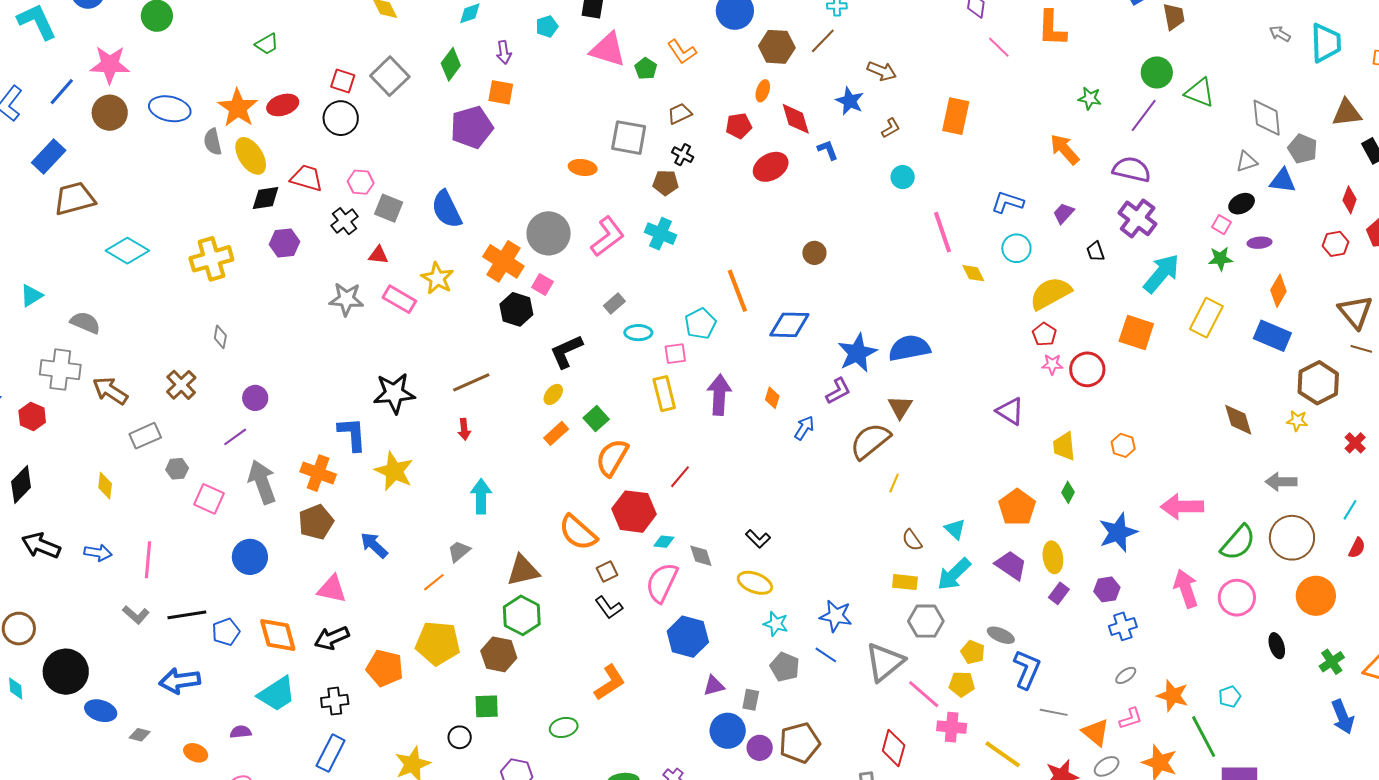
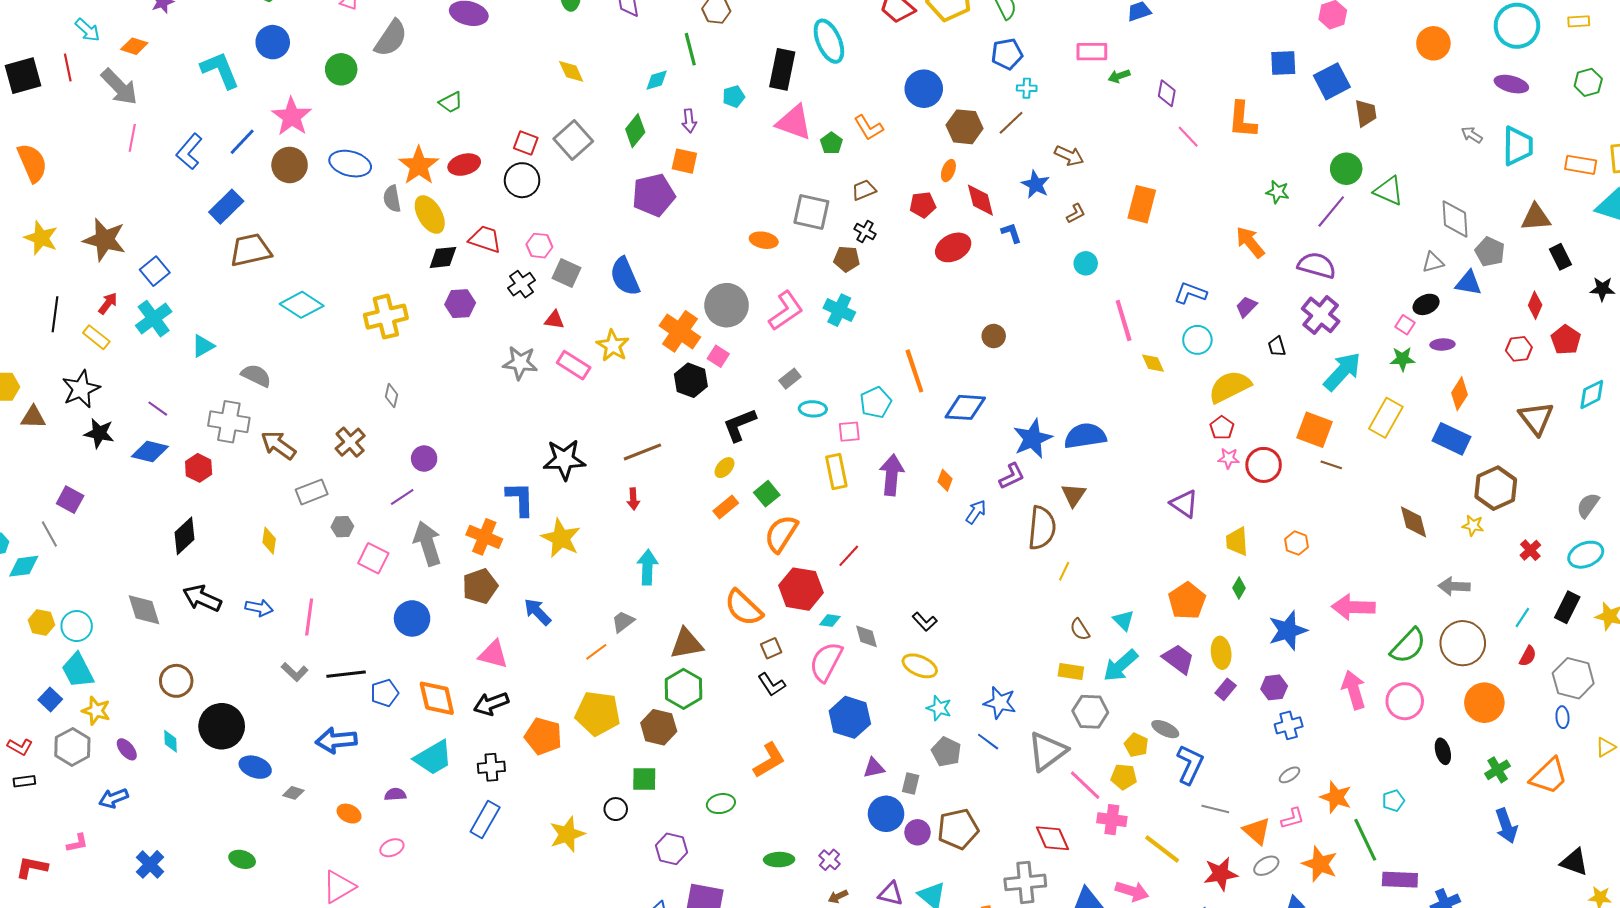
pink star: (110, 65) -> (292, 117), turned 30
brown line: (1361, 349) -> (1331, 465), moved
brown semicircle: (870, 441) -> (1042, 528), turned 132
red diamond: (894, 748) -> (1052, 838), turned -42

